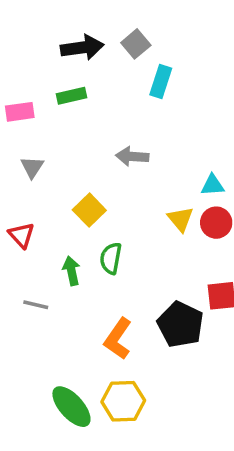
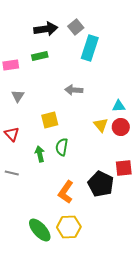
cyan rectangle: (161, 81) -> (90, 48), size x1.4
yellow square: (89, 210) -> (50, 120), turned 30
gray line: (36, 305) -> (12, 173), moved

